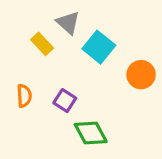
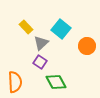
gray triangle: (68, 23) -> (41, 43), moved, turned 35
orange semicircle: (24, 96) -> (15, 82), moved, size x1.5

